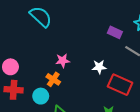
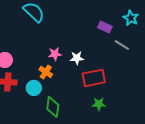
white star: (99, 67) -> (77, 58), moved
red rectangle: (120, 85) -> (94, 78), moved, turned -35

